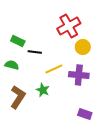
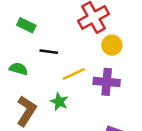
green rectangle: (18, 41) -> (26, 25), moved

